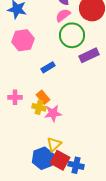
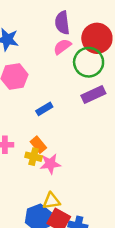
green circle: (72, 35) -> (89, 62), moved
yellow triangle: (54, 144) -> (52, 201), turned 35

